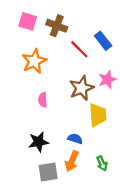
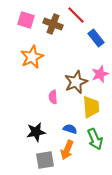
red line: (79, 49) -> (76, 15), moved
pink semicircle: (43, 100) -> (53, 97), moved
green arrow: (102, 163) -> (95, 139), moved, size x1.5

